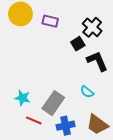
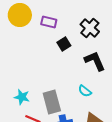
black square: (78, 44) -> (64, 44), moved
gray rectangle: (53, 103) -> (52, 102), turned -50

